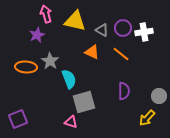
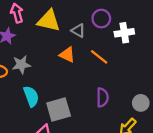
purple circle: (123, 28) -> (101, 19), moved
gray star: (50, 61) -> (21, 65), turned 30
cyan semicircle: (69, 79) -> (31, 96), moved

